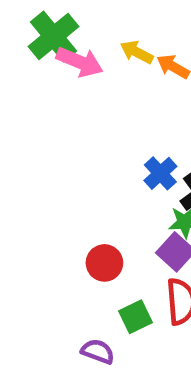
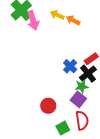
pink arrow: (80, 62) -> (33, 20), turned 54

